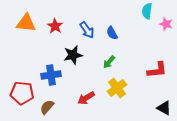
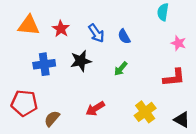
pink star: (166, 24) -> (178, 43), moved
blue cross: (51, 75) -> (44, 64), moved
yellow cross: (117, 88) -> (145, 112), moved

